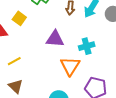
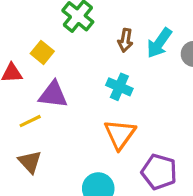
purple triangle: (55, 39) -> (53, 95), moved
cyan cross: (87, 46) -> (119, 87), moved, turned 35

